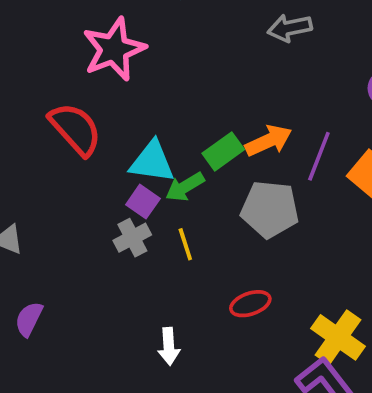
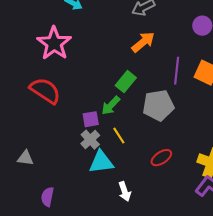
orange arrow: (269, 141) -> (143, 42), moved
cyan triangle: (152, 162) -> (101, 162), moved
purple square: (143, 202) -> (91, 119), turned -30

